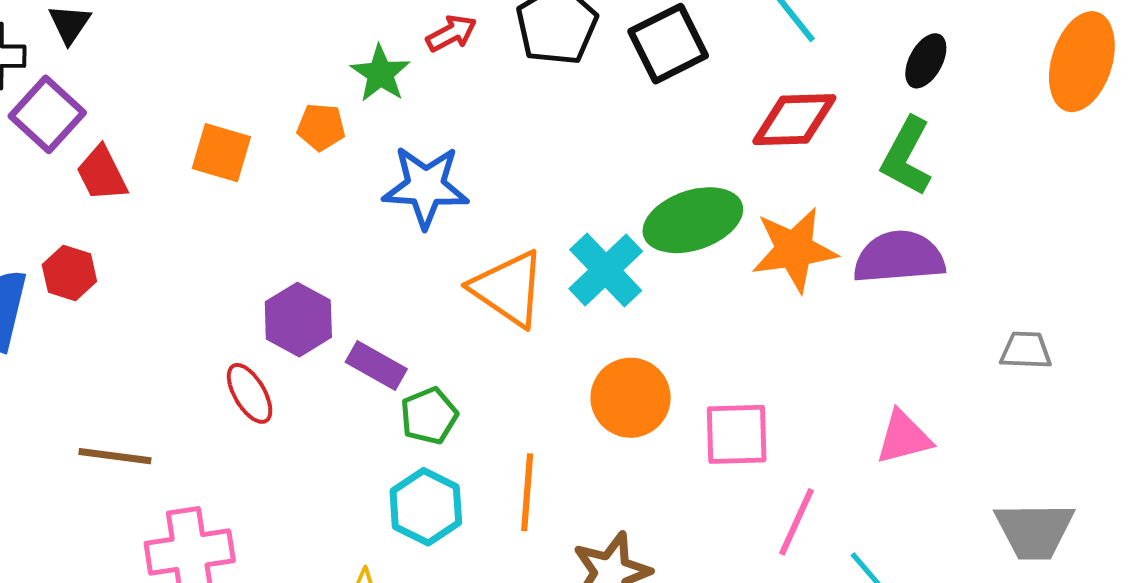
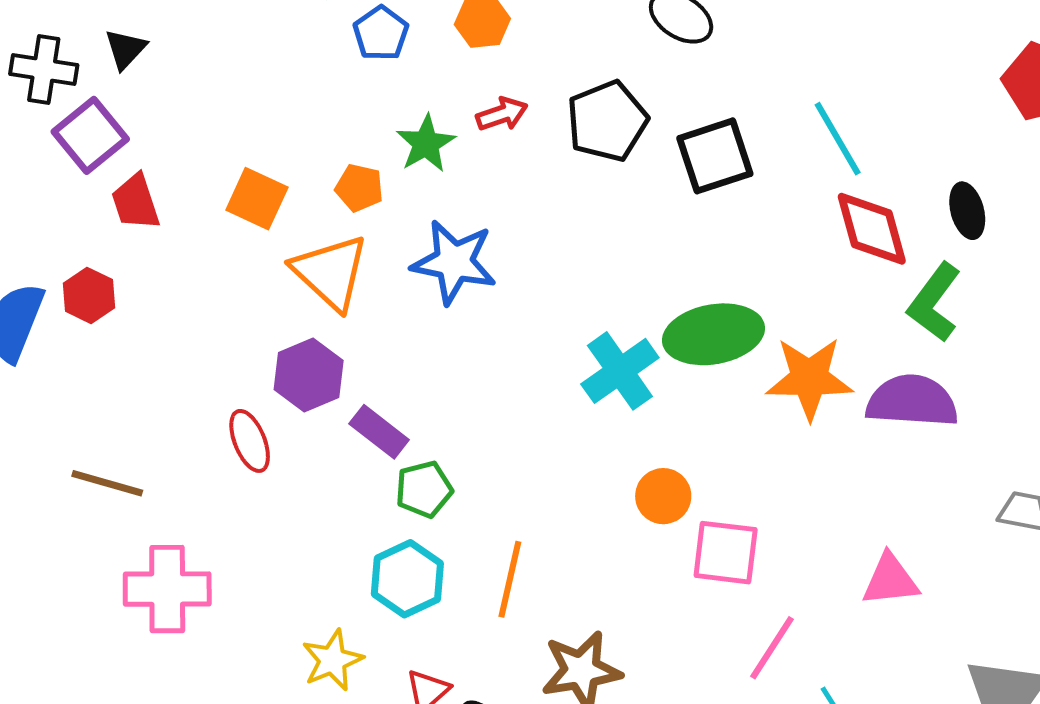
black ellipse: (926, 61) -> (967, 211), turned -52
red diamond: (794, 120) -> (872, 229), moved, turned 68
orange triangle: (508, 289) -> (330, 272), moved
orange circle: (631, 398) -> (663, 496), moved, size x0.7

